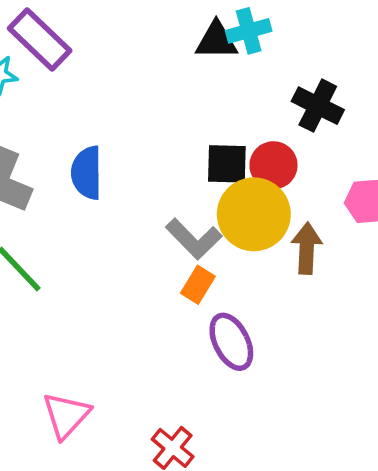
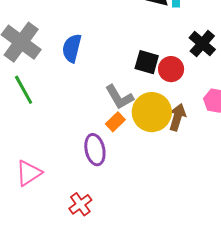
yellow circle: (254, 214) -> (152, 112), moved
purple ellipse: (231, 342) -> (95, 150), moved

